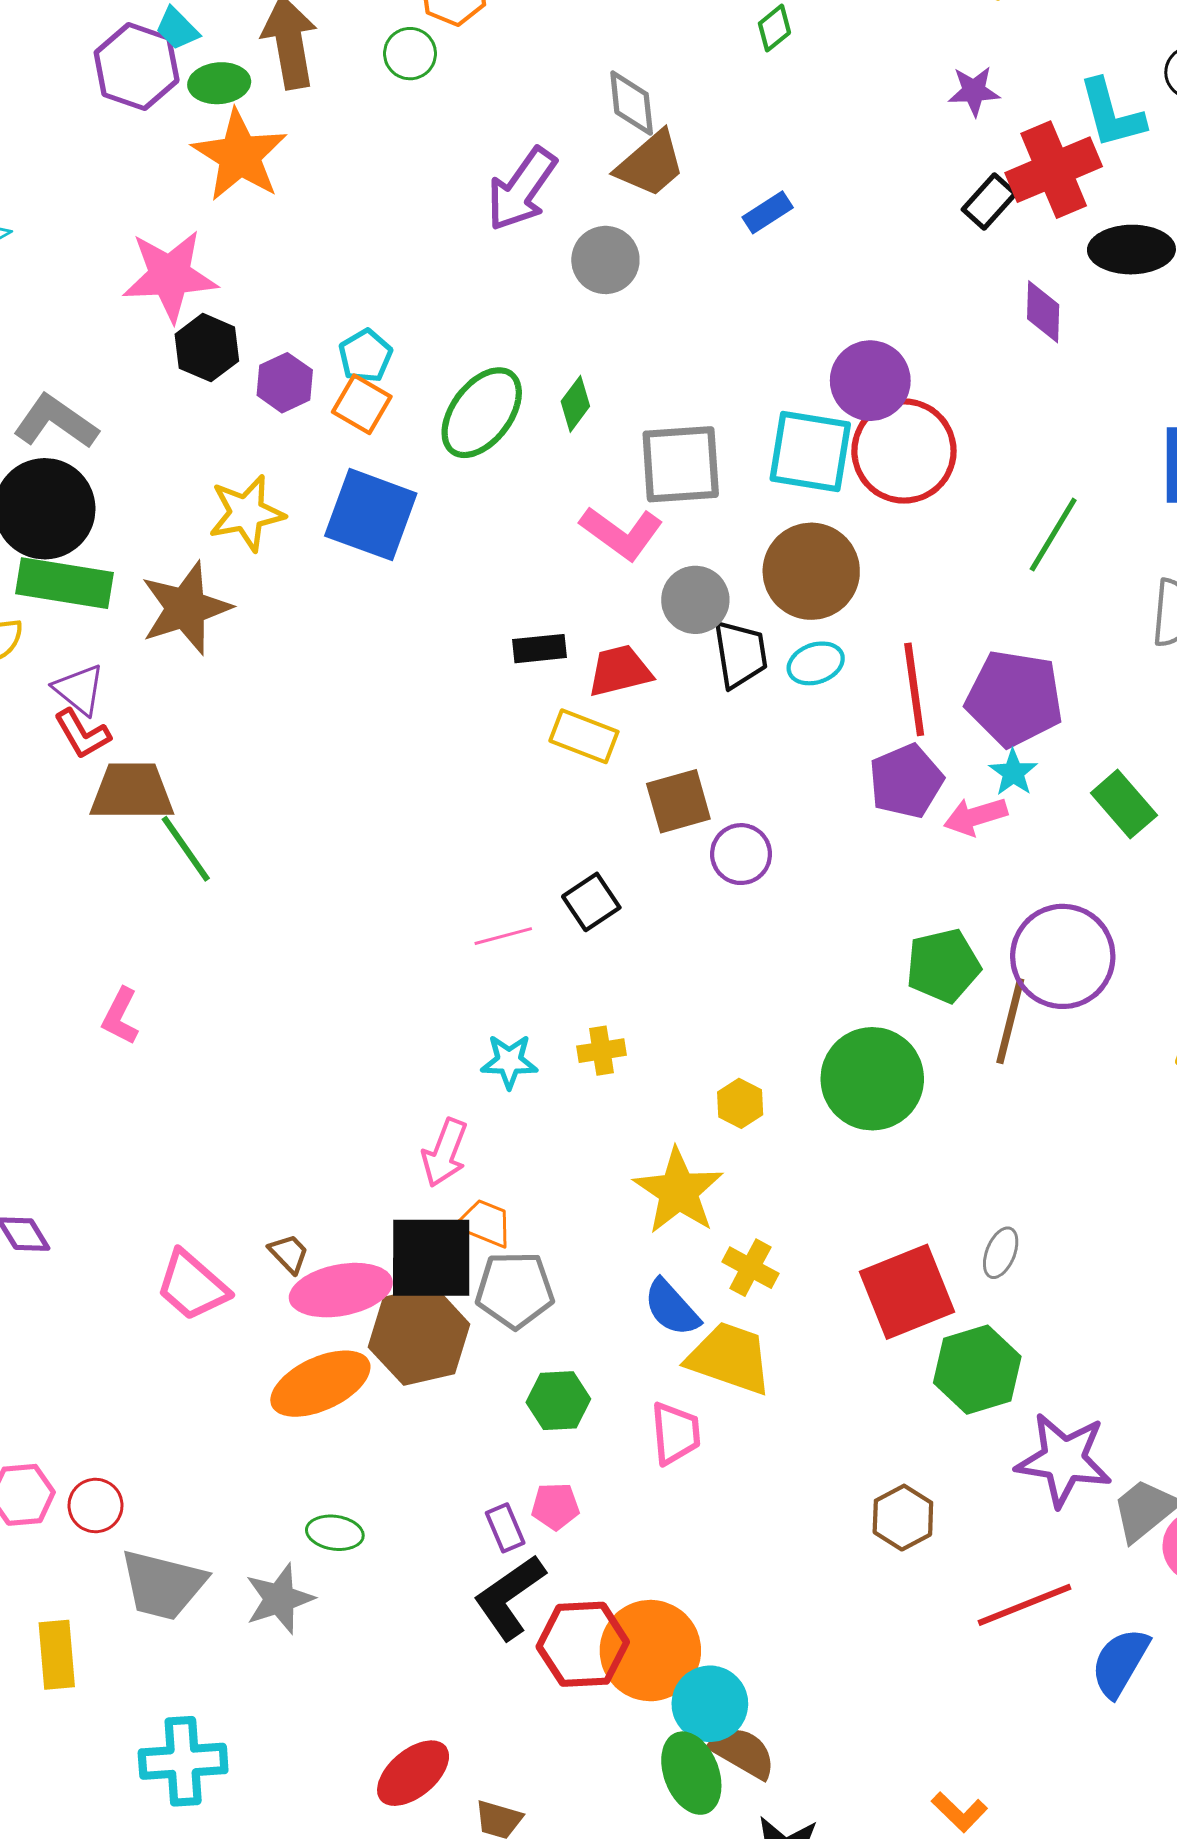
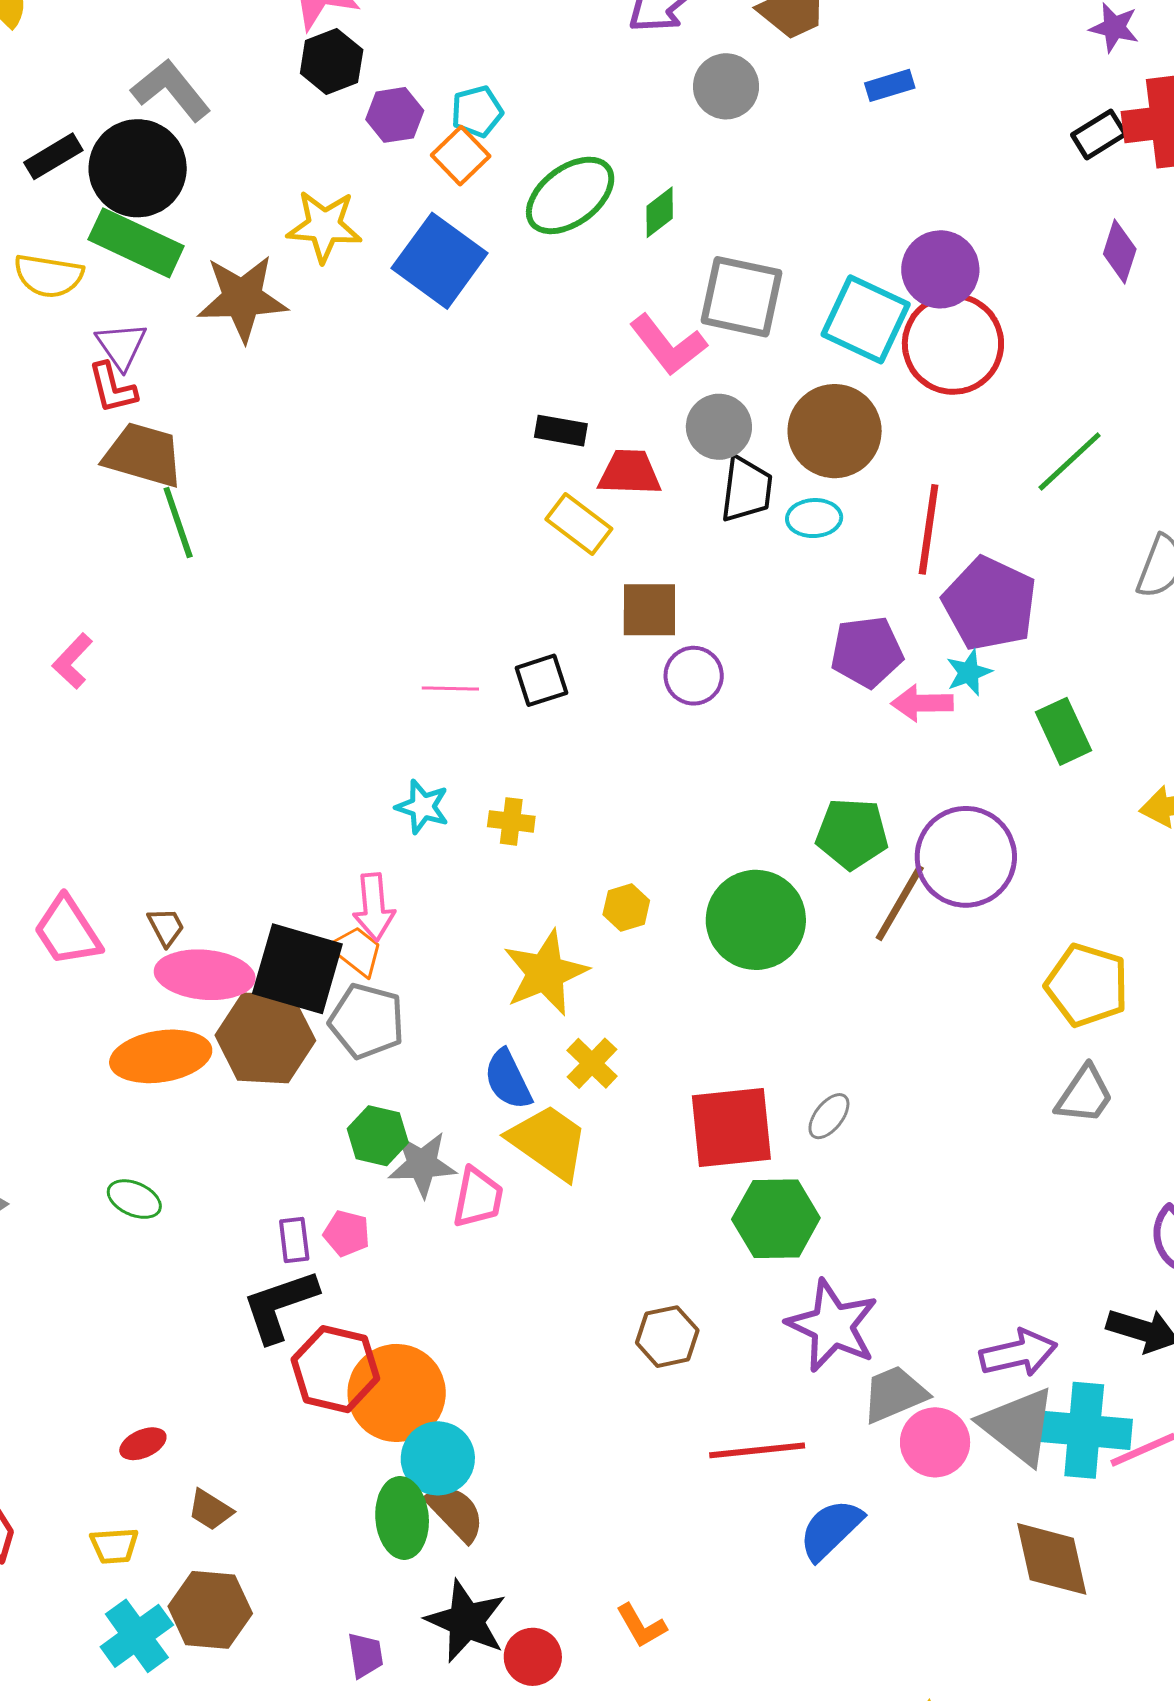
red line: (914, 689) -> (929, 529), moved
pink arrow: (445, 1153) -> (374, 907), moved, turned -42
gray star: (279, 1599) -> (422, 1164), moved
red ellipse: (413, 1773) -> (143, 1444), size x0.6

